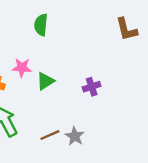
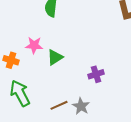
purple cross: (92, 87) -> (96, 74), moved

